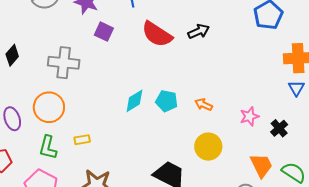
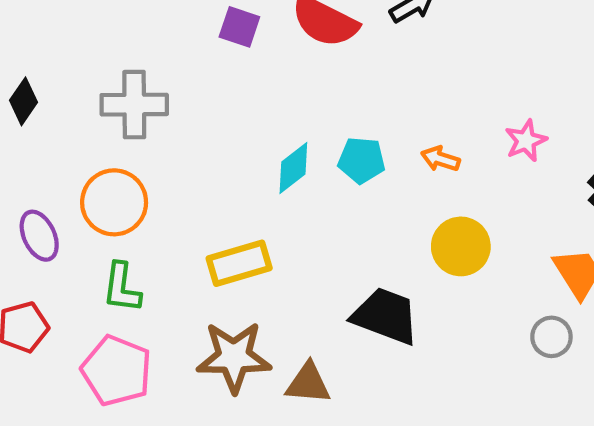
purple square: (104, 32) -> (239, 27), moved
pink star: (249, 116) -> (526, 141), moved
yellow rectangle: (82, 140) -> (239, 263), moved, size x1.8

